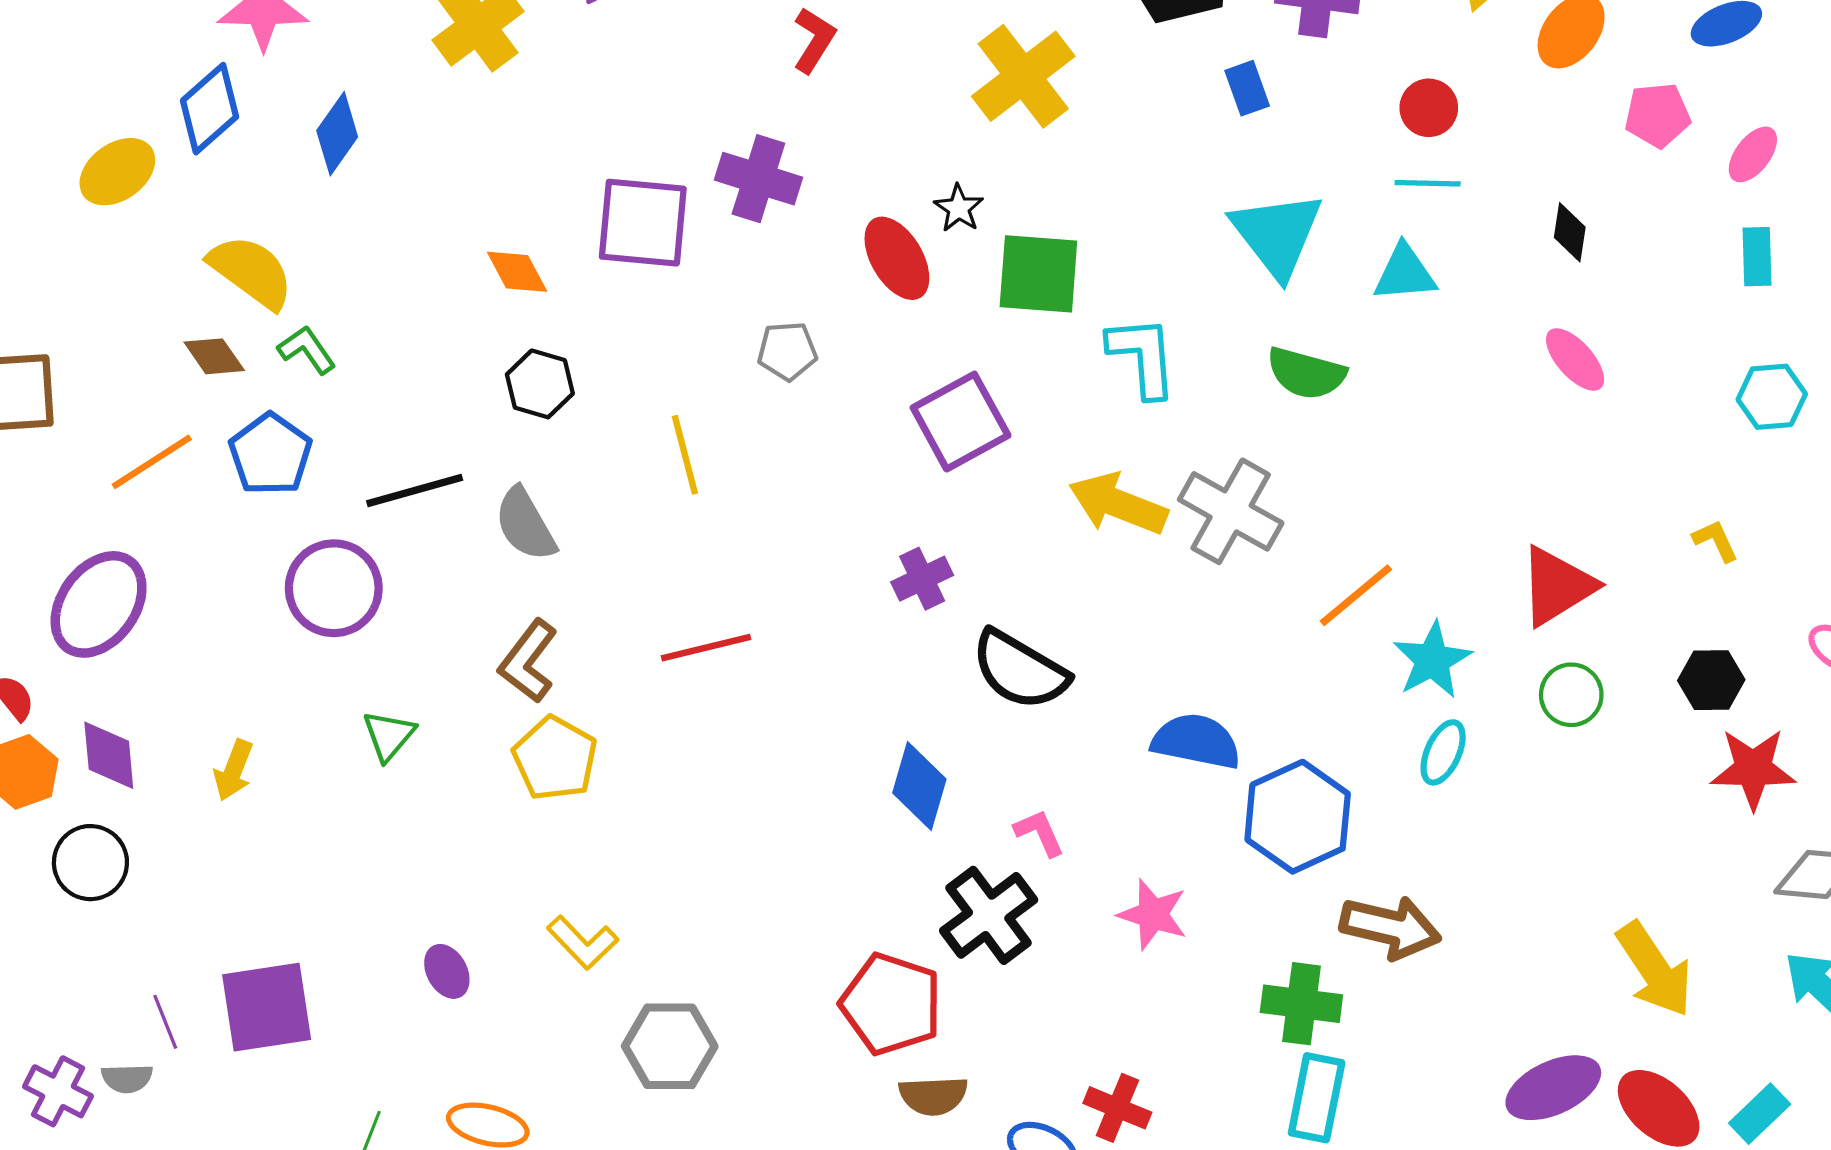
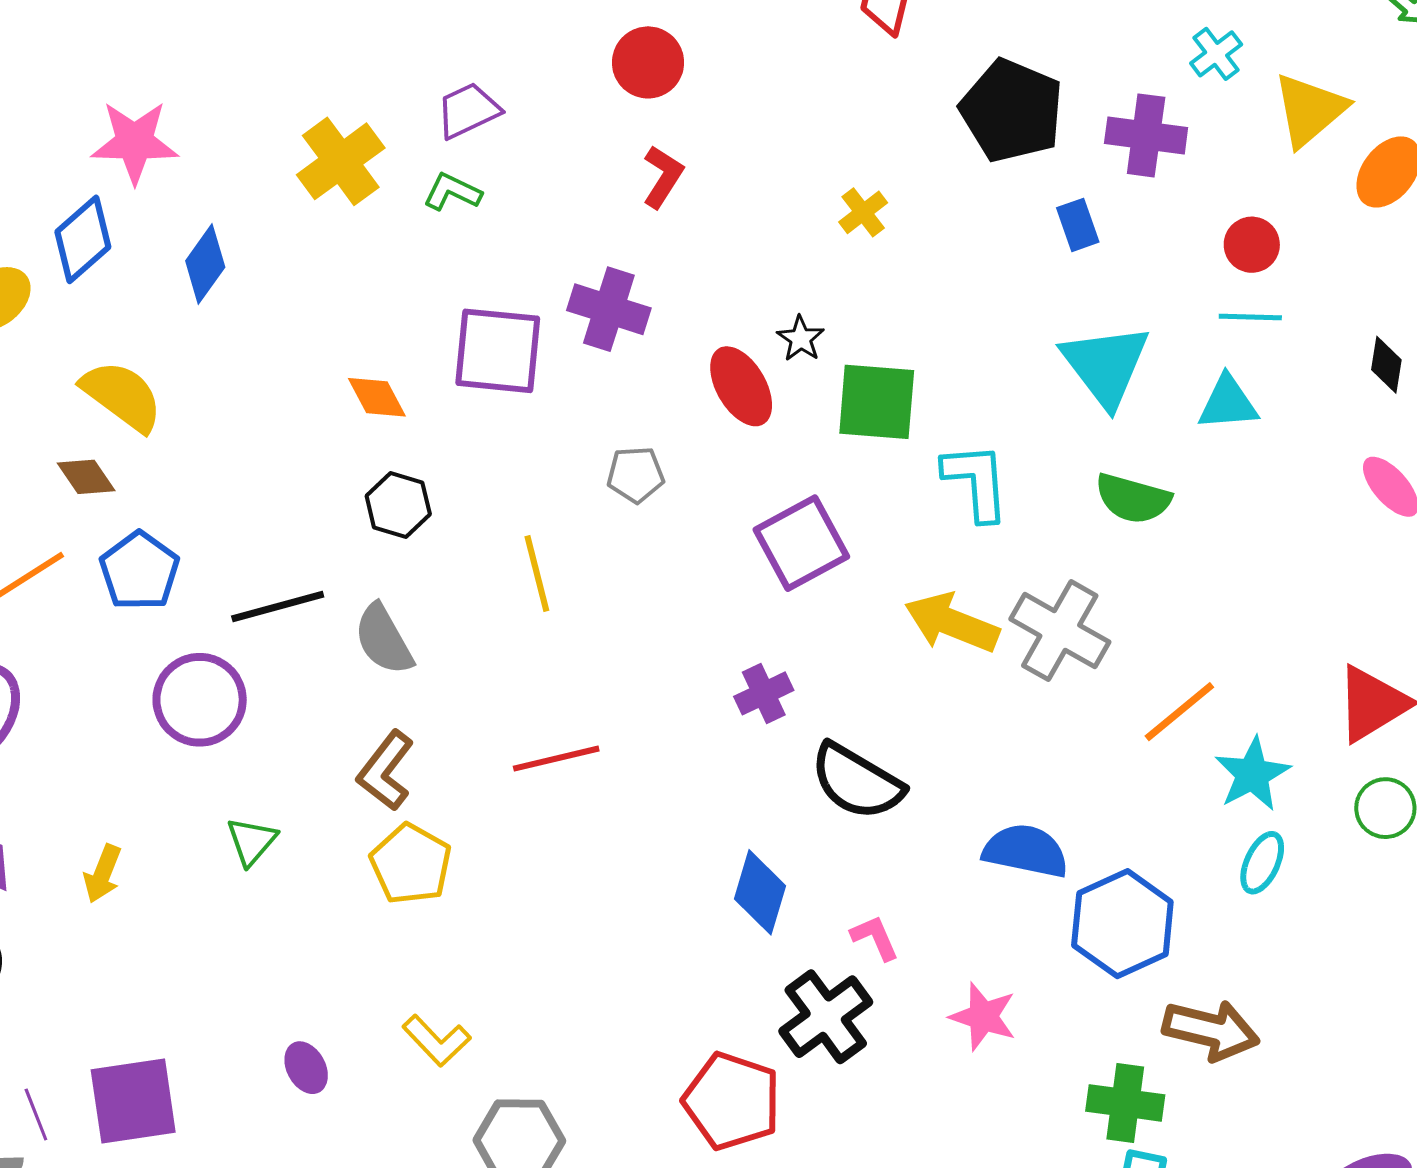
yellow cross: (1023, 76) -> (863, 212), size x0.5
green L-shape: (307, 350) -> (452, 192), moved, turned -30

